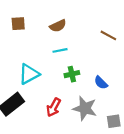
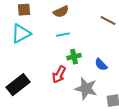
cyan triangle: (29, 74) -> (21, 34), moved
red arrow: (54, 107) -> (59, 75), moved

